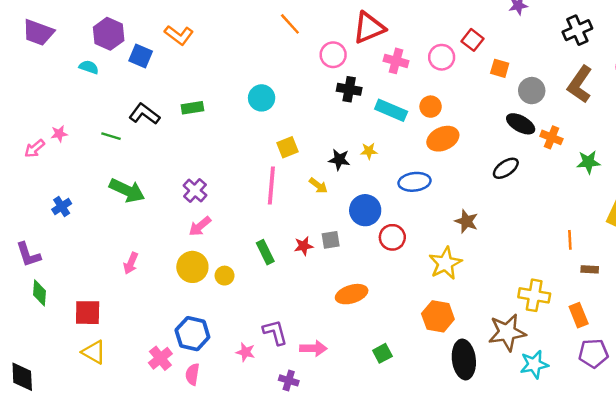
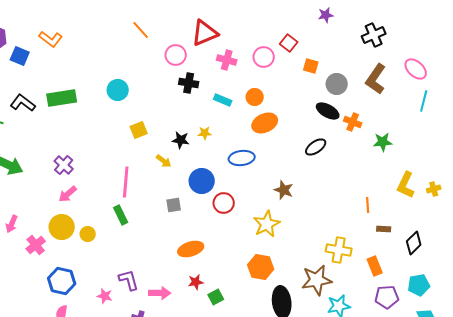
green rectangle: (192, 108) -> (62, 98), size x1.6
cyan rectangle: (391, 110) -> (223, 100), size x0.7
pink line: (271, 186) -> (126, 182), moved
red star: (303, 246) -> (196, 282), moved
pink cross: (160, 358) -> (36, 245), moved

